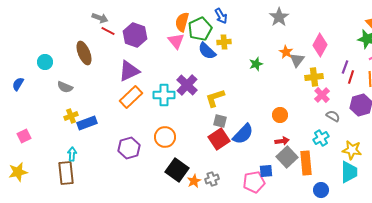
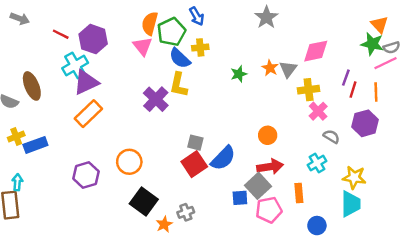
gray arrow: (100, 18) -> (20, 19), moved
pink diamond: (320, 45) -> (316, 51), turned 50
orange star: (286, 52) -> (270, 68), moved
brown ellipse: (84, 53) -> (32, 86), moved
cyan cross: (164, 95) -> (75, 66), moved, turned -30
yellow L-shape: (215, 98) -> (179, 85), moved, turned -60
red arrow: (282, 141) -> (270, 167), size x1.5
gray square: (287, 157) -> (258, 186), moved
orange rectangle: (306, 163) -> (299, 193), size x0.7
blue square: (266, 171) -> (240, 198), moved
orange star: (194, 181) -> (164, 224), moved
pink pentagon: (254, 182) -> (269, 210), moved

